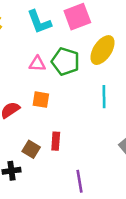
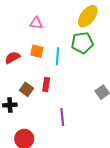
green pentagon: (66, 62) -> (82, 43), moved, turned -30
cyan line: (104, 97) -> (57, 56), moved

